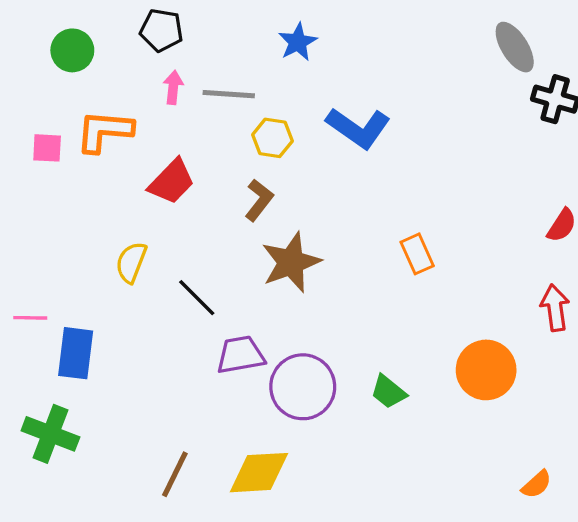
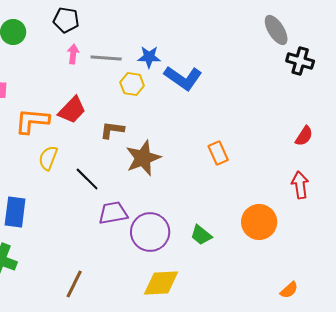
blue star: (298, 42) -> (149, 57), moved, turned 30
orange L-shape: (104, 131) -> (32, 121), moved
brown L-shape: (259, 200) -> (112, 130), moved, turned -120
yellow diamond: (259, 473) -> (161, 283), moved

